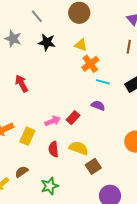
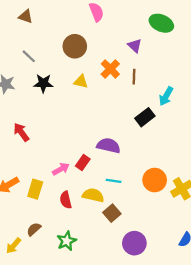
orange cross: (90, 64) -> (110, 69), moved
cyan line: (103, 82) -> (114, 181), moved
purple semicircle: (98, 106) -> (109, 146), size x1.5

